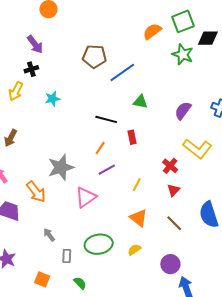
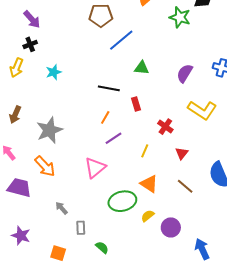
brown pentagon: (94, 56) -> (101, 15), moved
red cross: (170, 166) -> (165, 127), moved
gray star: (61, 167) -> (49, 130), moved
green ellipse: (99, 244) -> (122, 201), moved
purple circle: (170, 264) -> (171, 227), moved
green semicircle: (80, 283) -> (102, 247), moved

